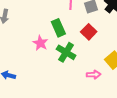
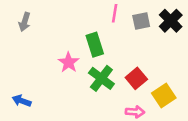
red square: (89, 32) -> (136, 78), moved

